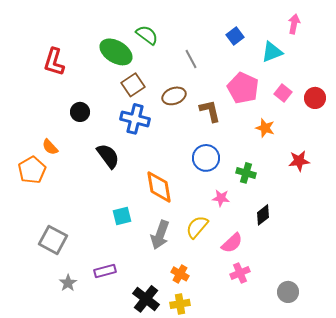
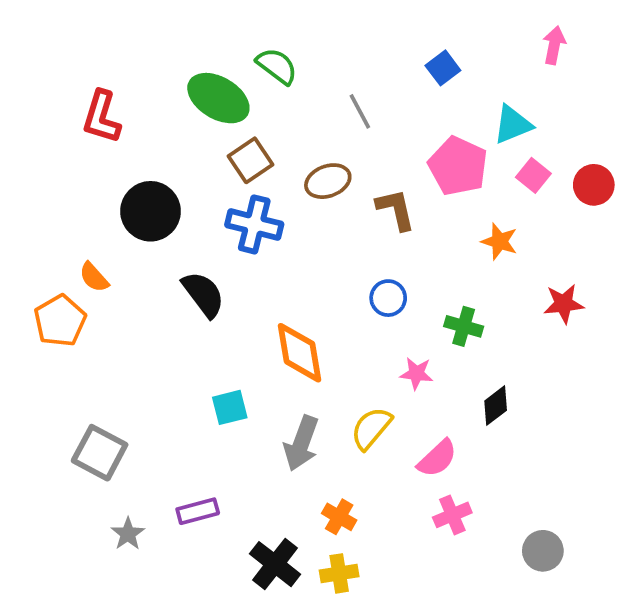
cyan triangle: (272, 52) -> (513, 124), moved
black circle: (80, 112) -> (151, 211), size x1.6
blue circle: (206, 158) -> (388, 298), size x0.7

